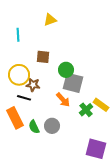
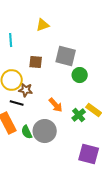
green circle: (66, 70) -> (80, 75), moved
gray square: (73, 83) -> (66, 56), moved
gray circle: (52, 126) -> (45, 131), size x1.5

